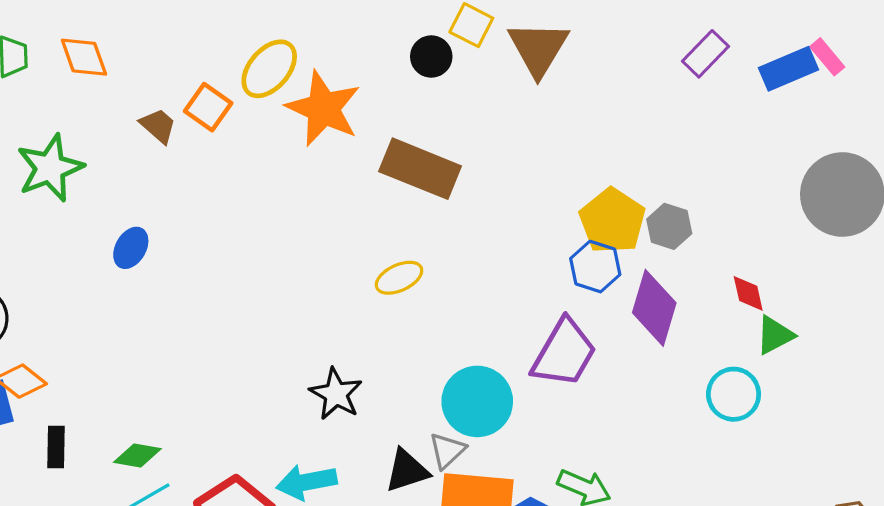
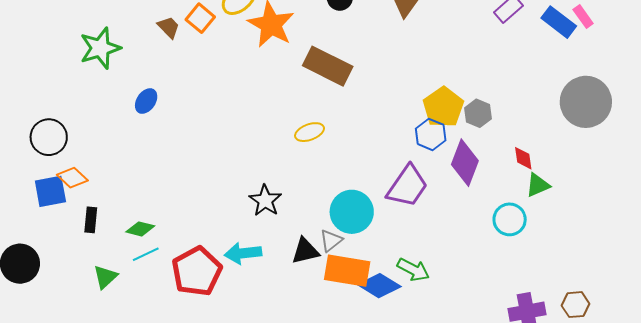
blue rectangle: (788, 69) -> (559, 22), turned 56

